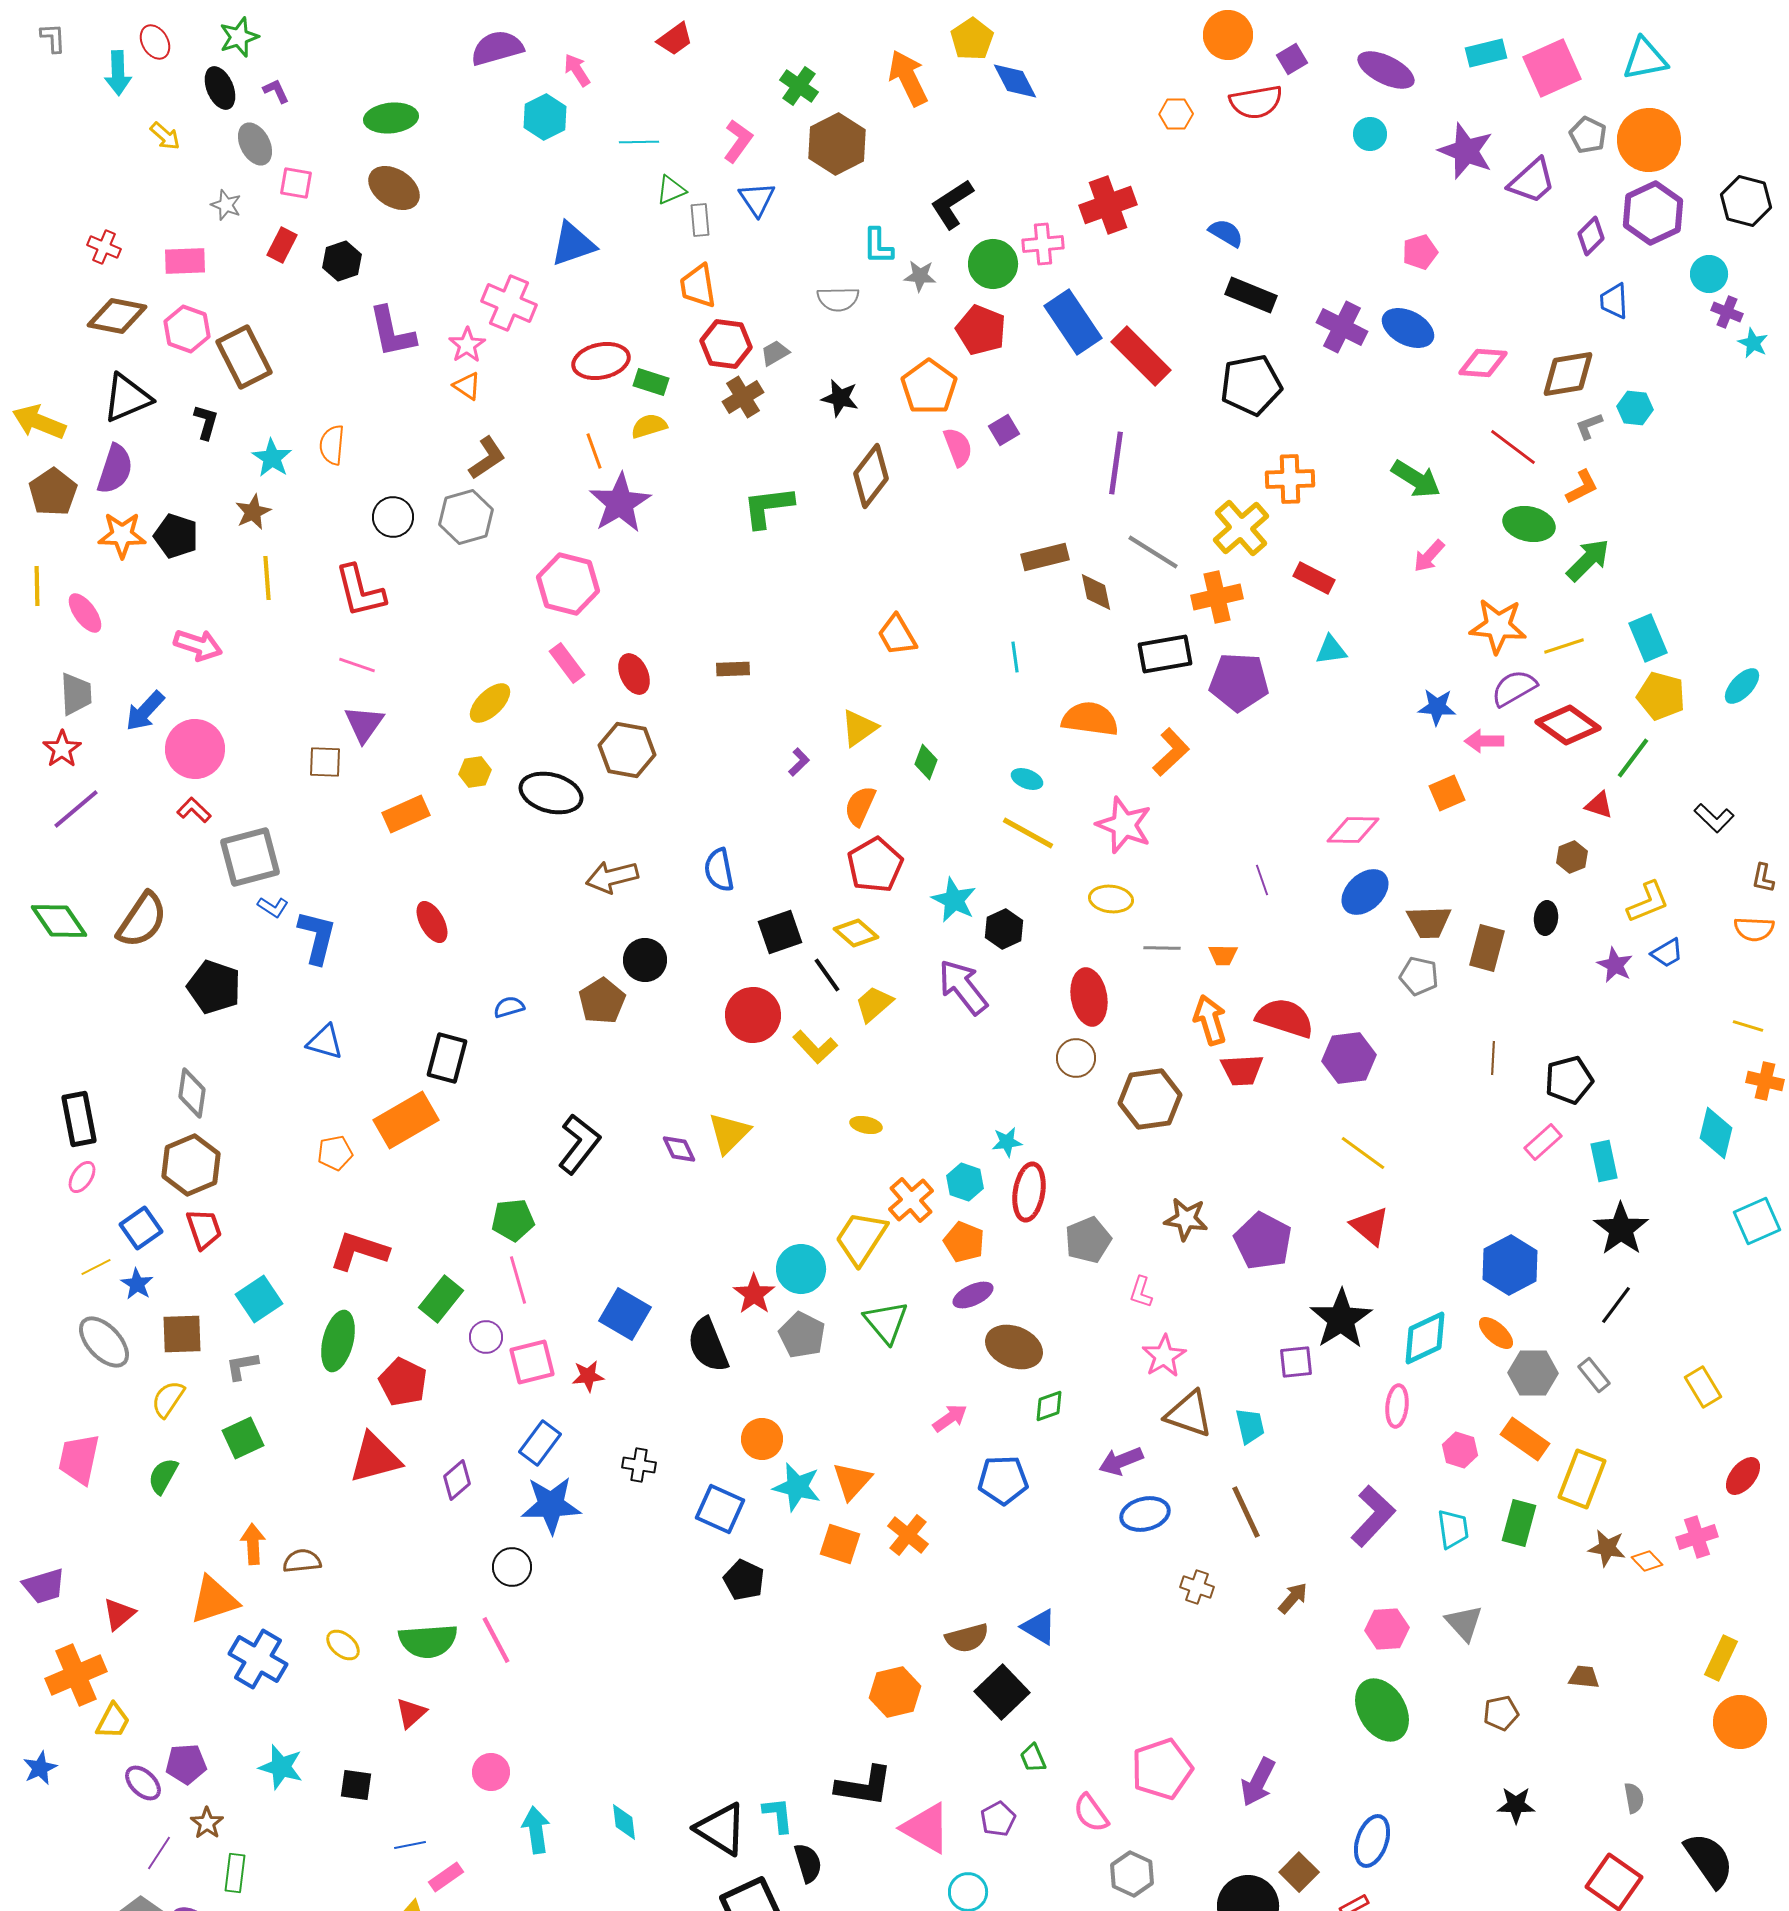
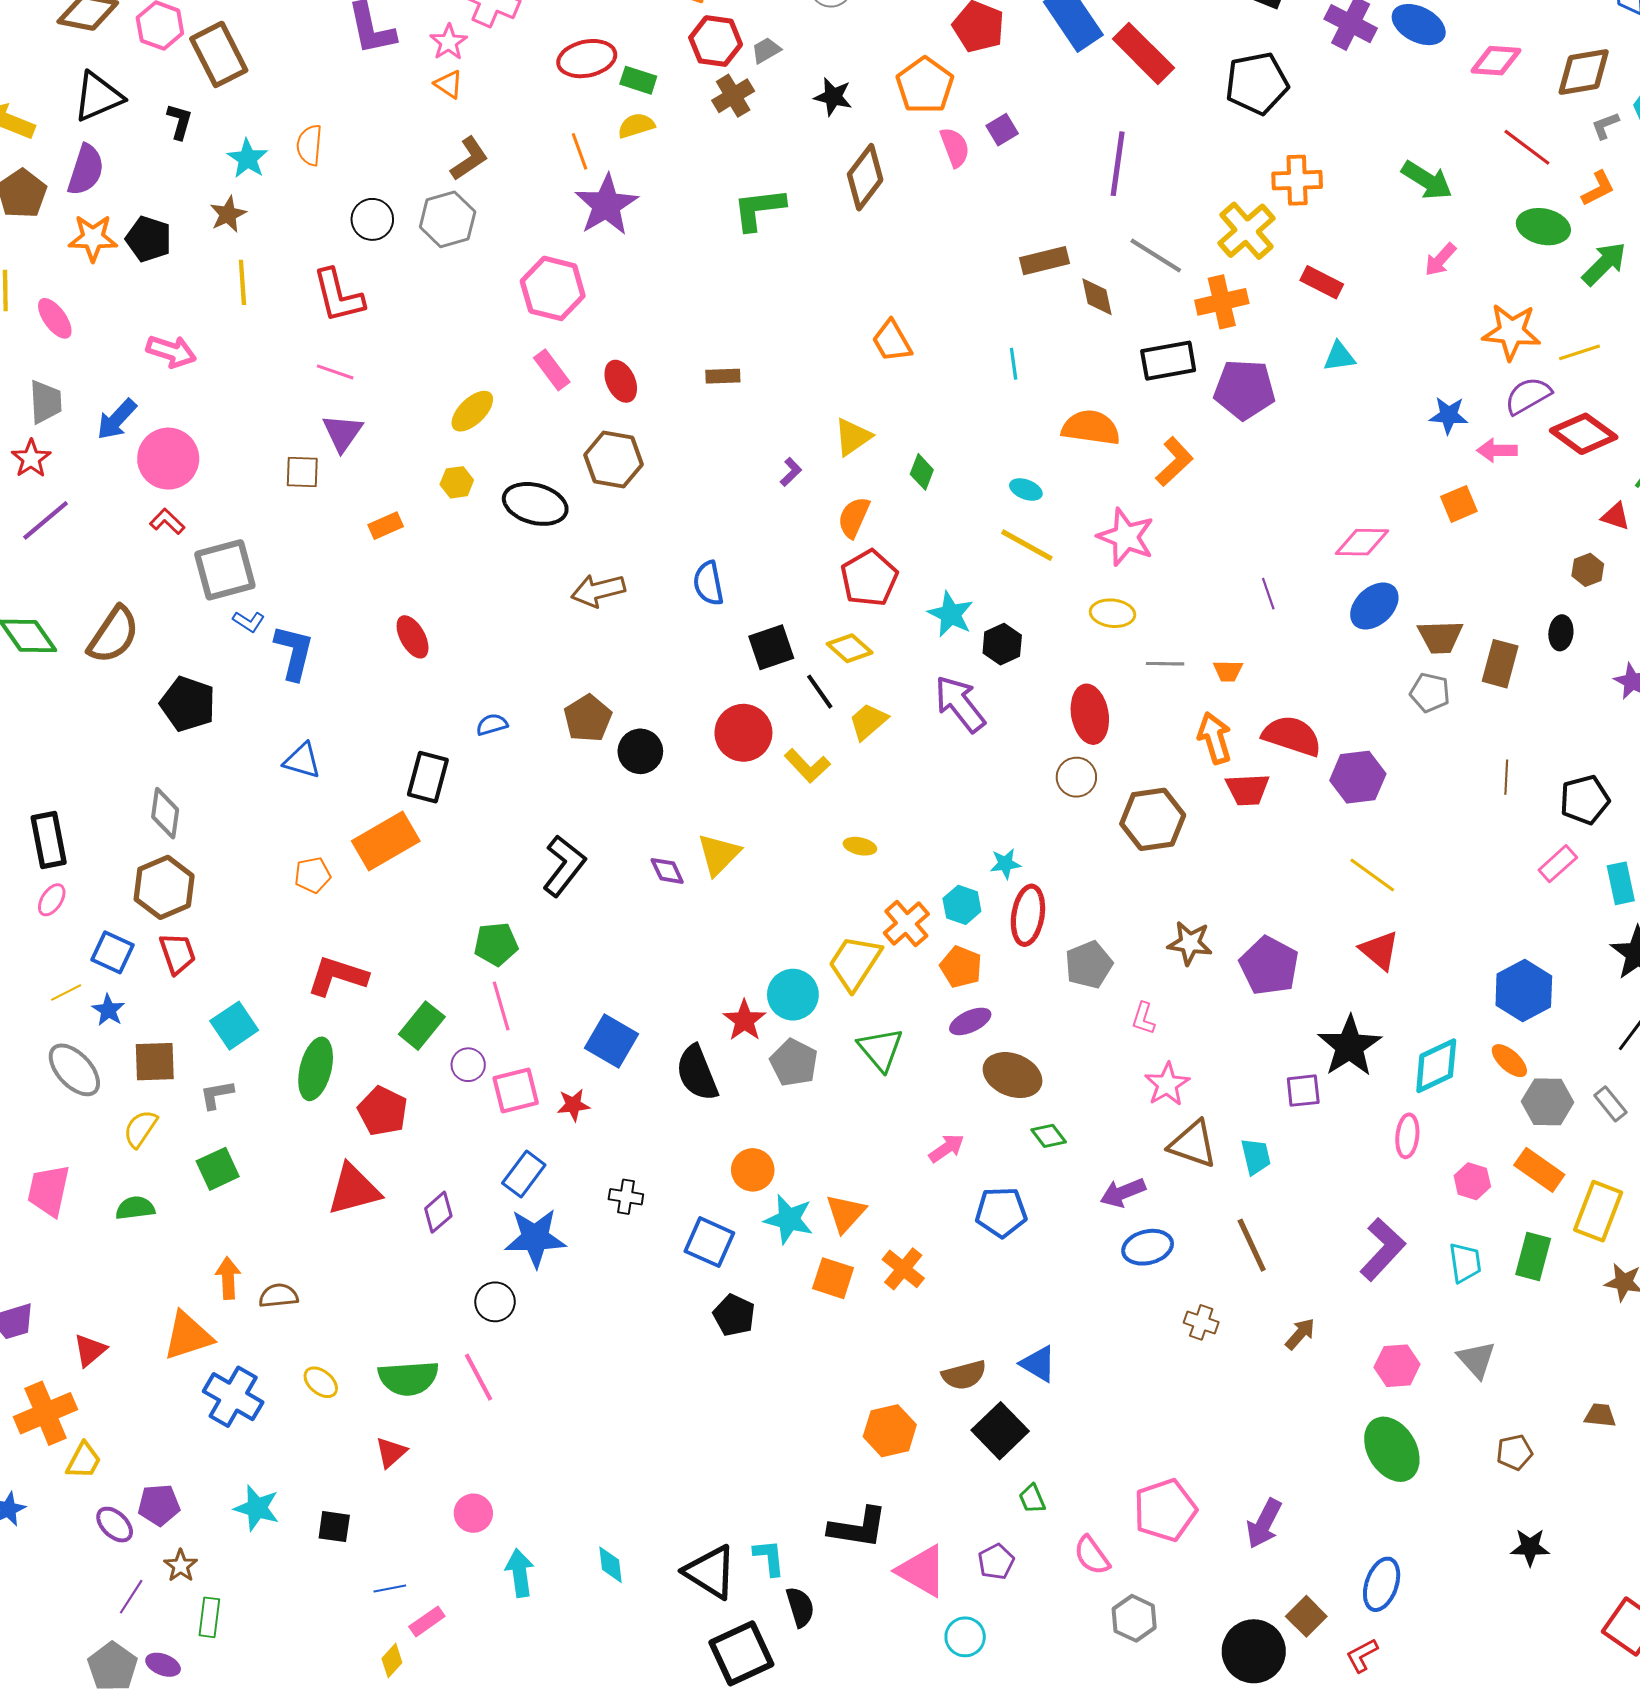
orange rectangle: (406, 814) -> (386, 526), size x0.7
black circle: (645, 960) -> (640, 751), moved
blue square: (141, 1228) -> (113, 952), turned -30
green diamond: (1049, 1406) -> (1049, 1136), turned 72
green semicircle: (163, 1476) -> (135, 1208), turned 54

